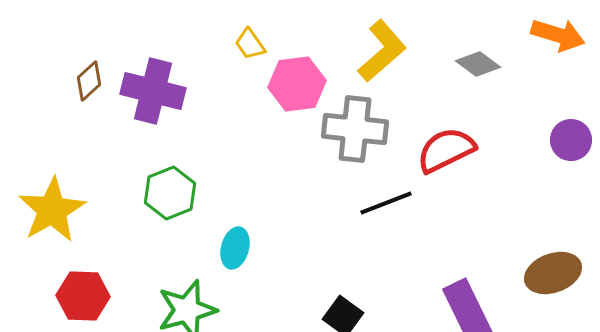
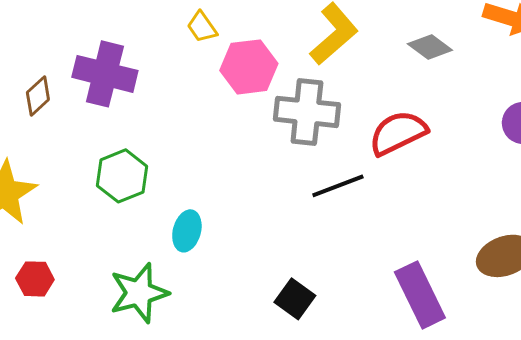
brown diamond: (89, 81) -> (38, 96), moved
red hexagon: (83, 296) -> (35, 279), size x0.7

